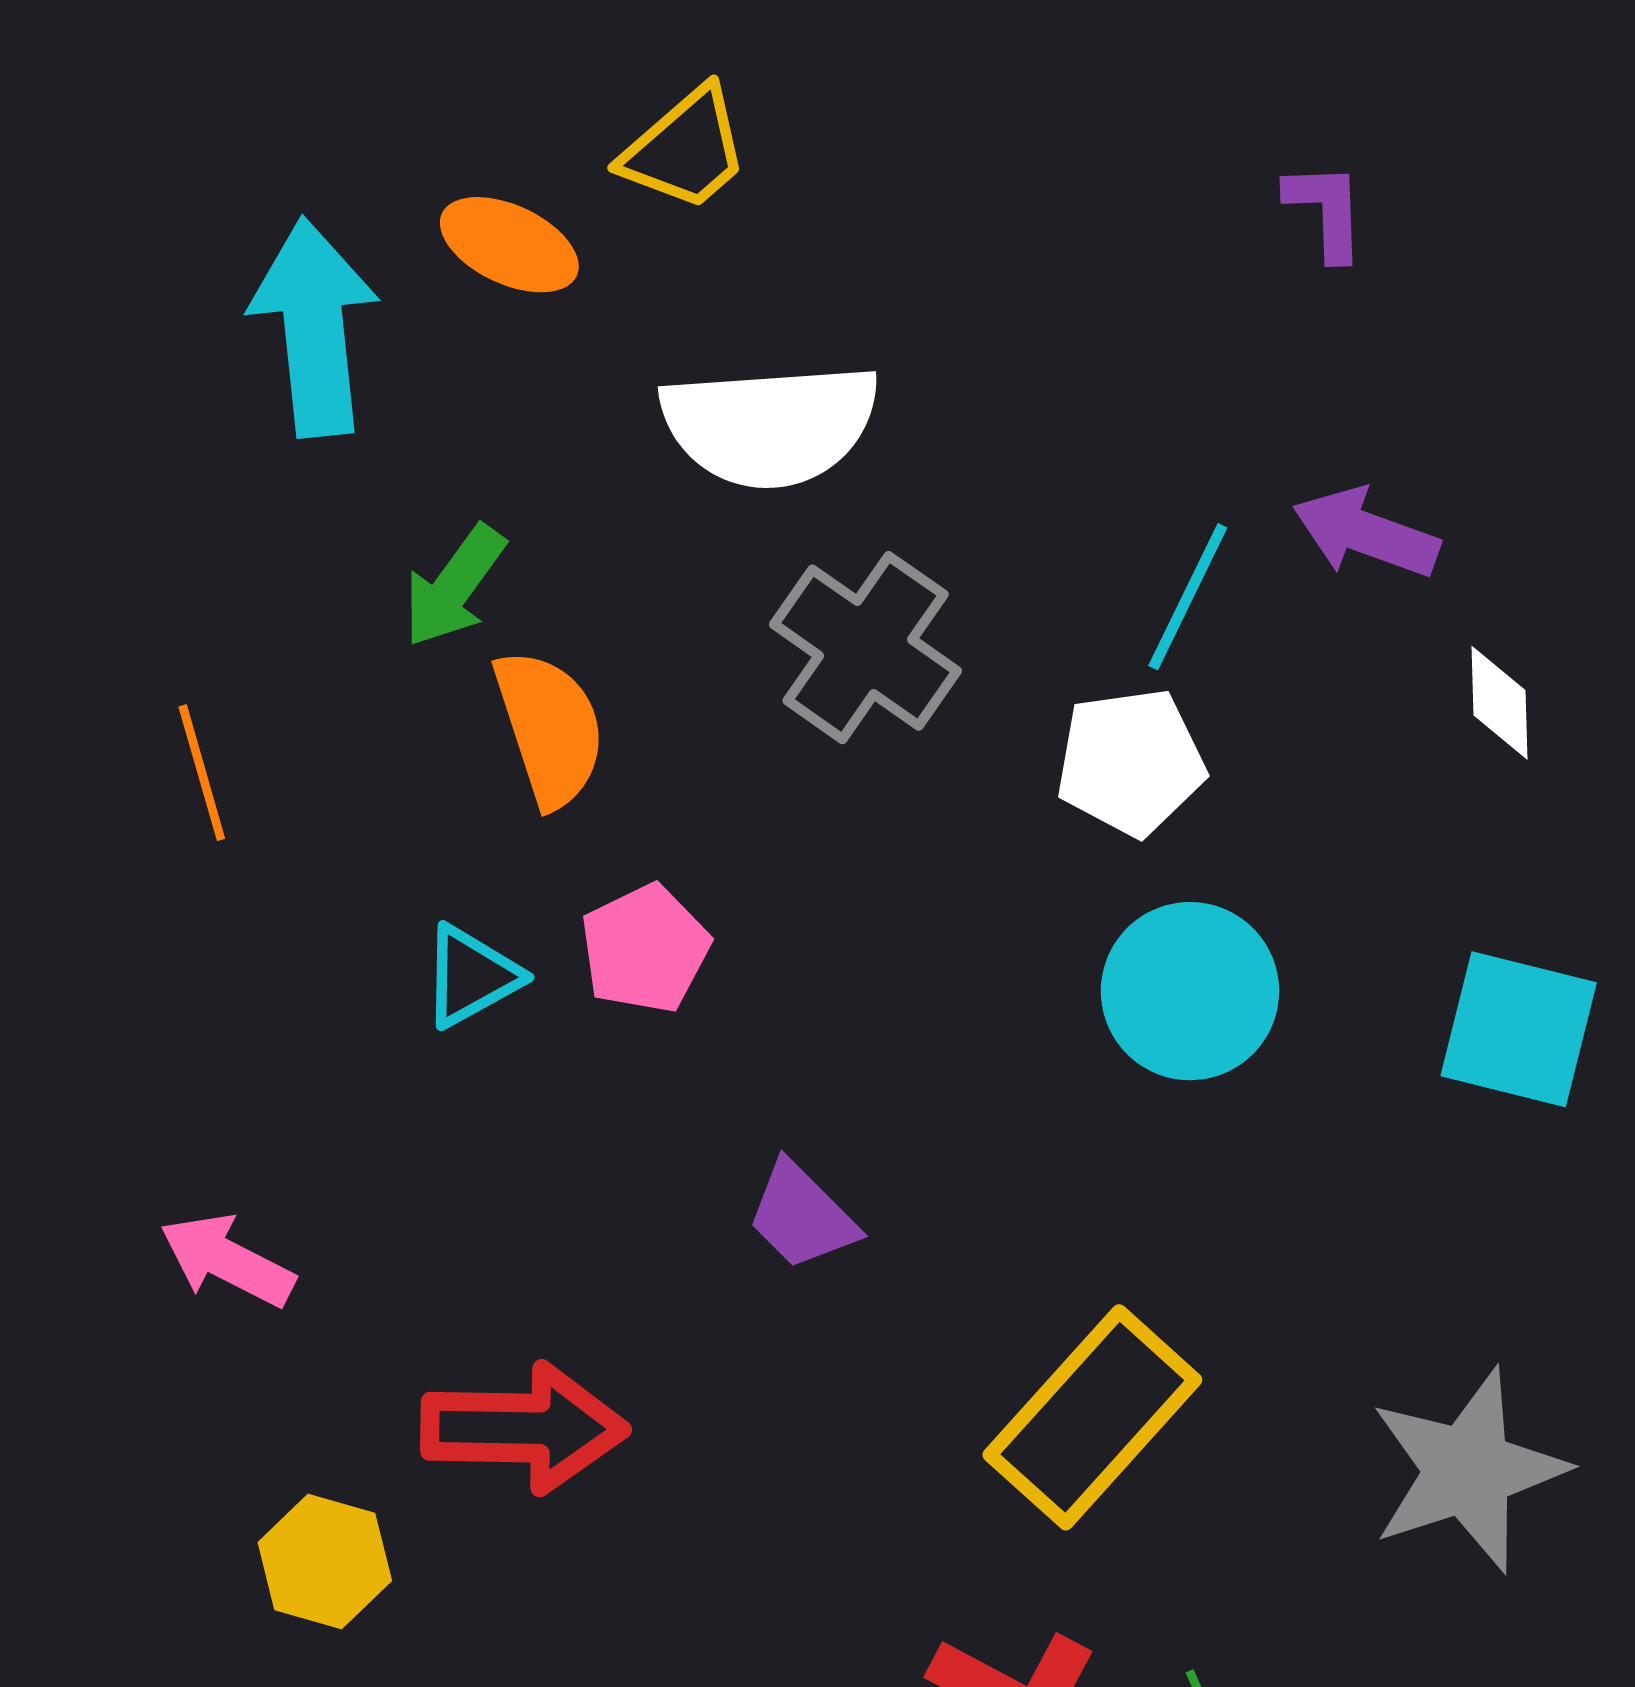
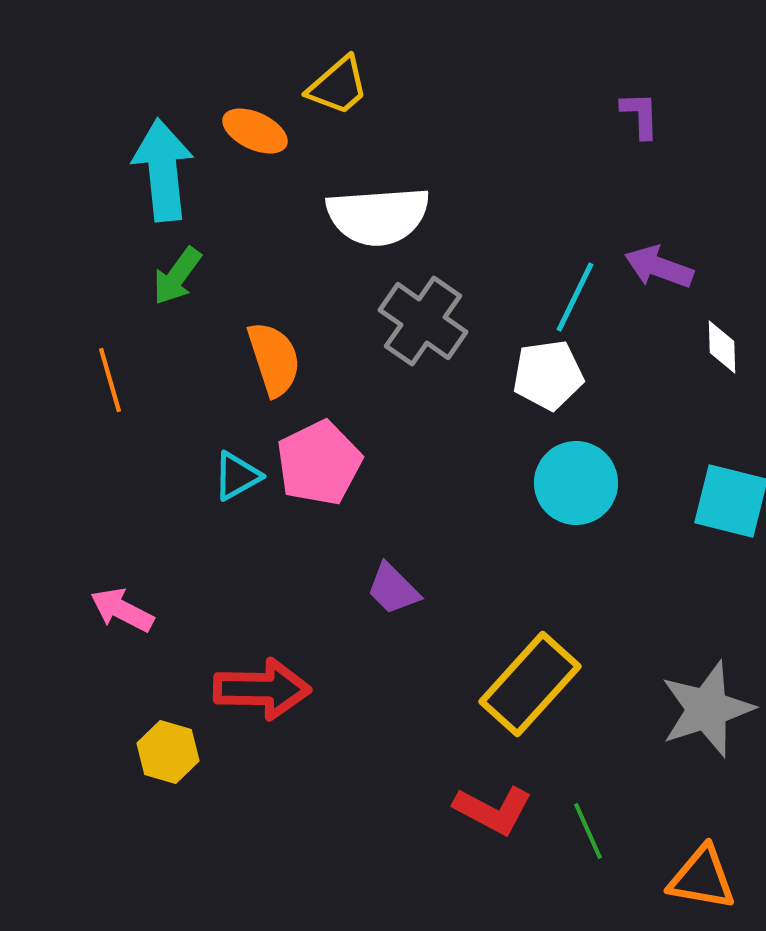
green arrow: (454, 586) -> (177, 276), moved
pink pentagon: (645, 949) -> (319, 463), size x1.4

